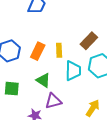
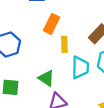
orange rectangle: (38, 51) -> (52, 24), moved

